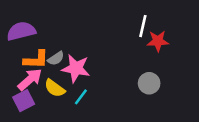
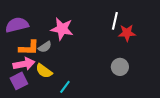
pink star: (76, 68) -> (62, 29), moved
pink arrow: (30, 80) -> (24, 64), turned 30
cyan line: (81, 97) -> (65, 87), moved

